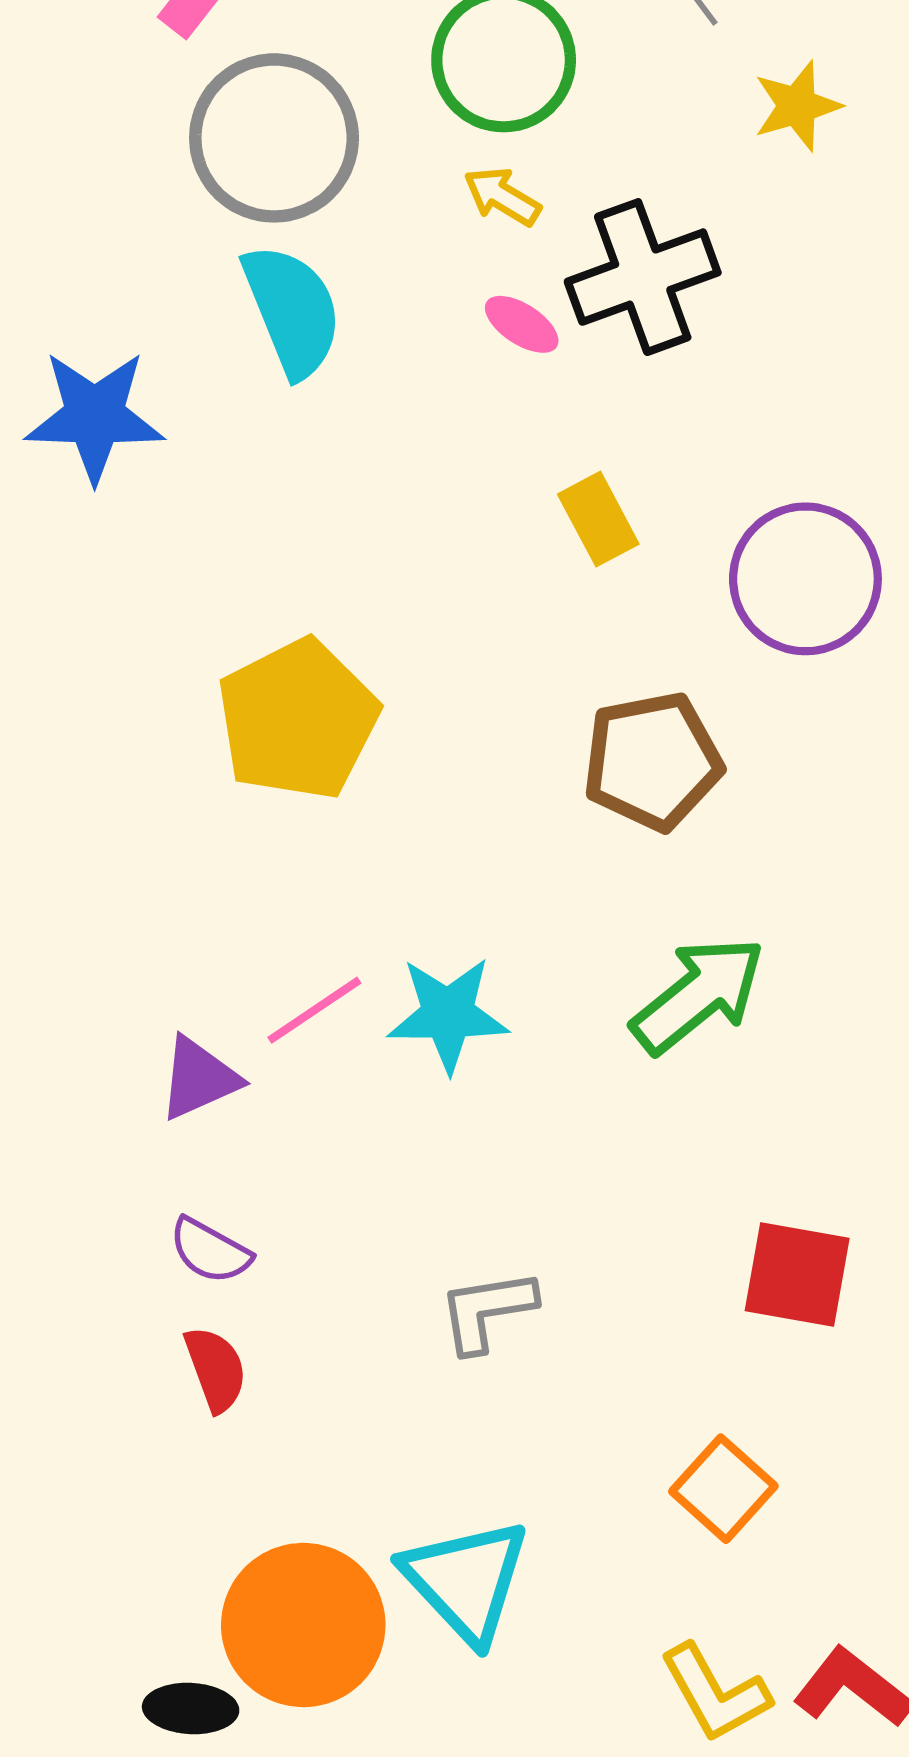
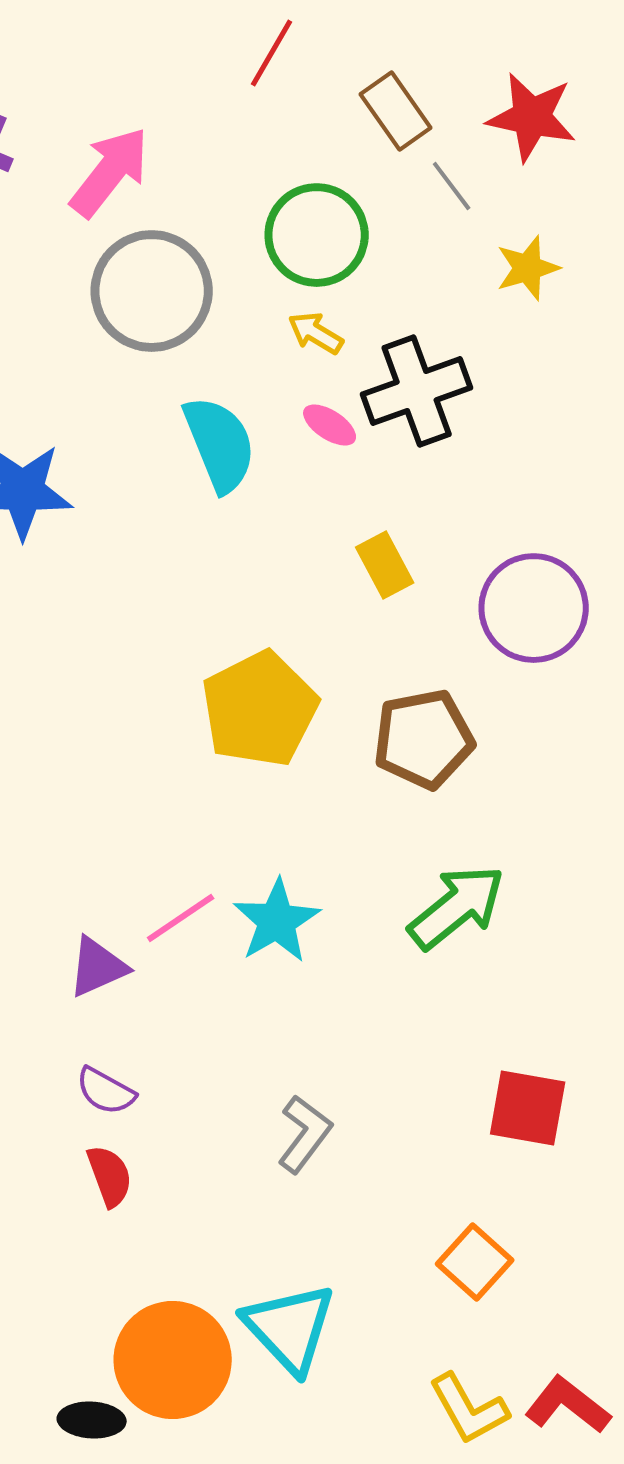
cyan semicircle: (292, 310) -> (220, 444), moved
yellow pentagon: (298, 719) -> (260, 709), moved
cyan star: (448, 1014) -> (277, 921), turned -30
gray L-shape: (487, 1311) -> (305, 1134), turned 136

